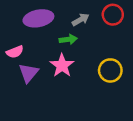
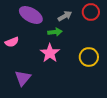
purple ellipse: (38, 18) -> (31, 15), turned 40
purple triangle: (29, 73) -> (23, 78), moved

